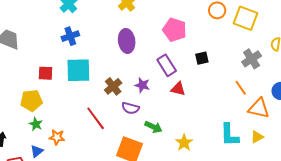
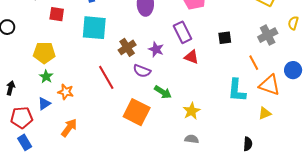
black square: (202, 58) -> (225, 38), moved
red square: (45, 73) -> (57, 14), moved
cyan L-shape: (229, 135) -> (237, 90), moved

